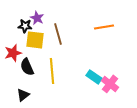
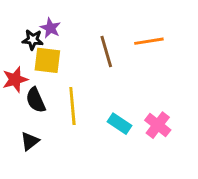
brown line: (58, 34) -> (106, 52), moved
cyan rectangle: (94, 77) -> (120, 124), moved

